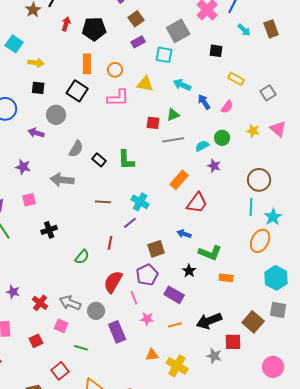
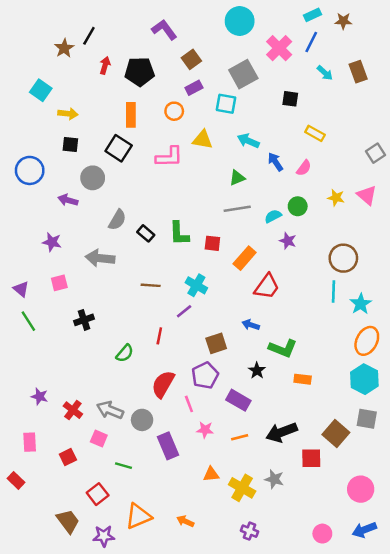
orange circle: (115, 70) -> (174, 111), moved
gray square: (268, 93) -> (375, 153), moved
red square: (153, 123) -> (212, 243), moved
orange ellipse: (260, 241) -> (367, 341), moved
gray star: (214, 356) -> (274, 479), moved

